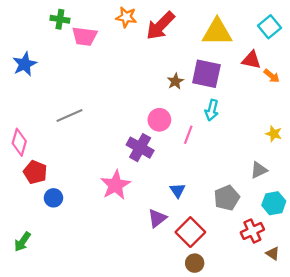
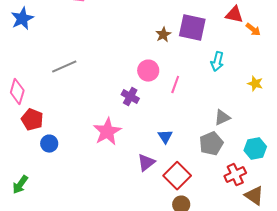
cyan arrow: (212, 110) -> (217, 62), moved
purple cross: (140, 148) -> (130, 97), size x0.7
gray triangle: (259, 170) -> (222, 118), moved
brown triangle: (273, 253) -> (254, 196), size x1.5

